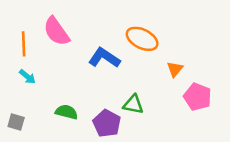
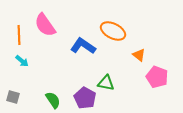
orange triangle: (175, 69) -> (139, 55), turned -32
green semicircle: (66, 112) -> (53, 100), moved, turned 42

